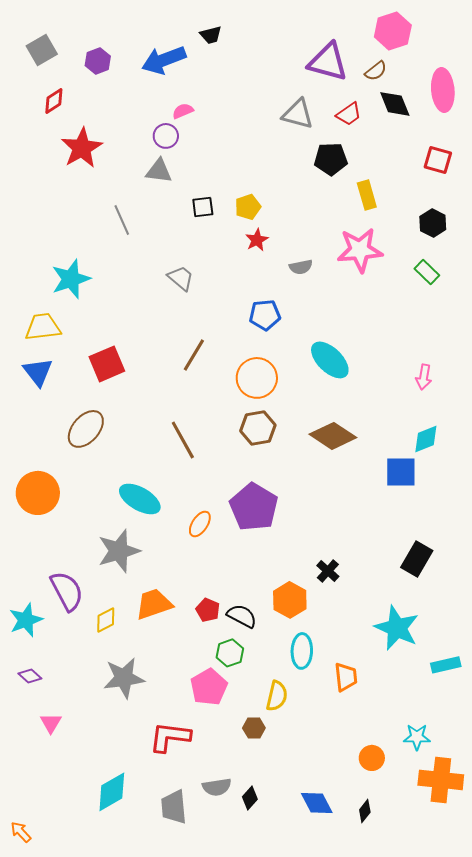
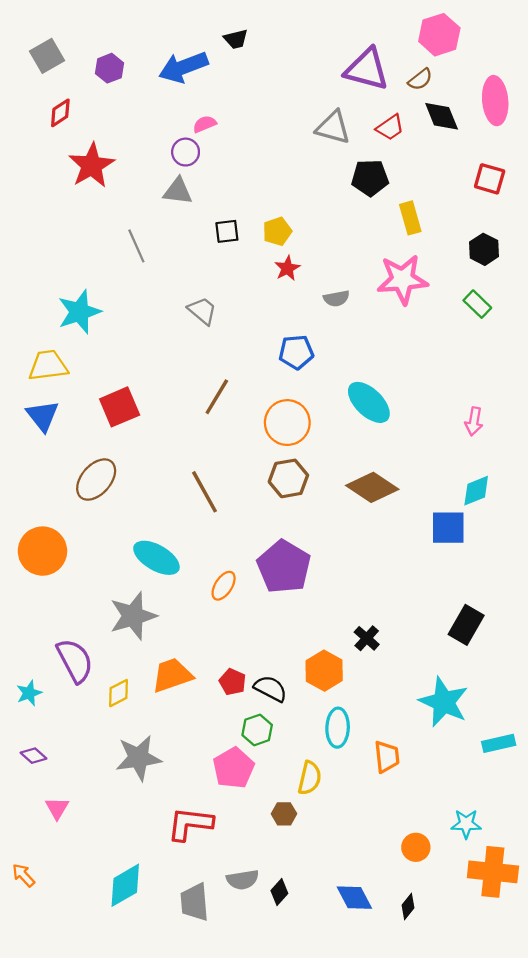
cyan star: (26, 620) -> (29, 693), size x0.7
orange arrow: (21, 832) -> (23, 875), moved

